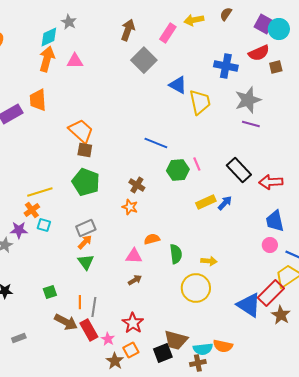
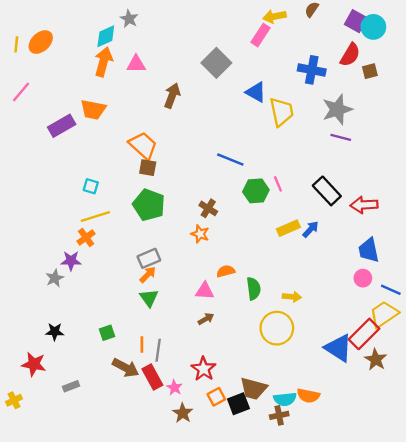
brown arrow: (128, 30) -> (172, 96), moved
pink rectangle: (168, 33) -> (261, 35), moved
red semicircle: (259, 53) -> (350, 55), turned -35
orange trapezoid: (38, 100) -> (93, 109), turned -75
cyan square: (44, 225) -> (91, 186), moved
orange square: (131, 350) -> (216, 397), moved

